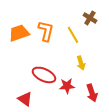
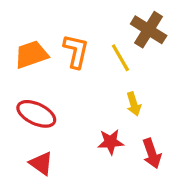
brown cross: (90, 18) -> (149, 30), size x1.5
red ellipse: (44, 75) -> (36, 114), moved

